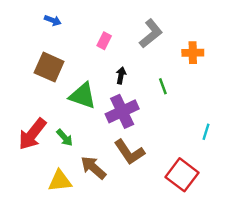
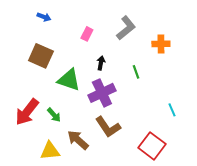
cyan line: (206, 132) -> (172, 110), turned -40

